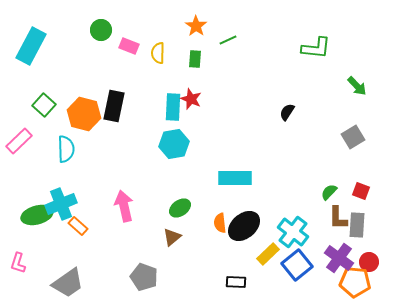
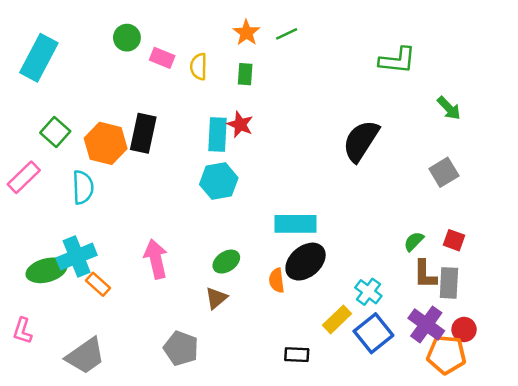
green line: (228, 40) -> (287, 34), moved
black semicircle: (287, 112) -> (361, 141), size x2.0
black ellipse: (244, 226) -> (306, 262), moved
cyan cross: (293, 232) -> (368, 292), size x0.7

